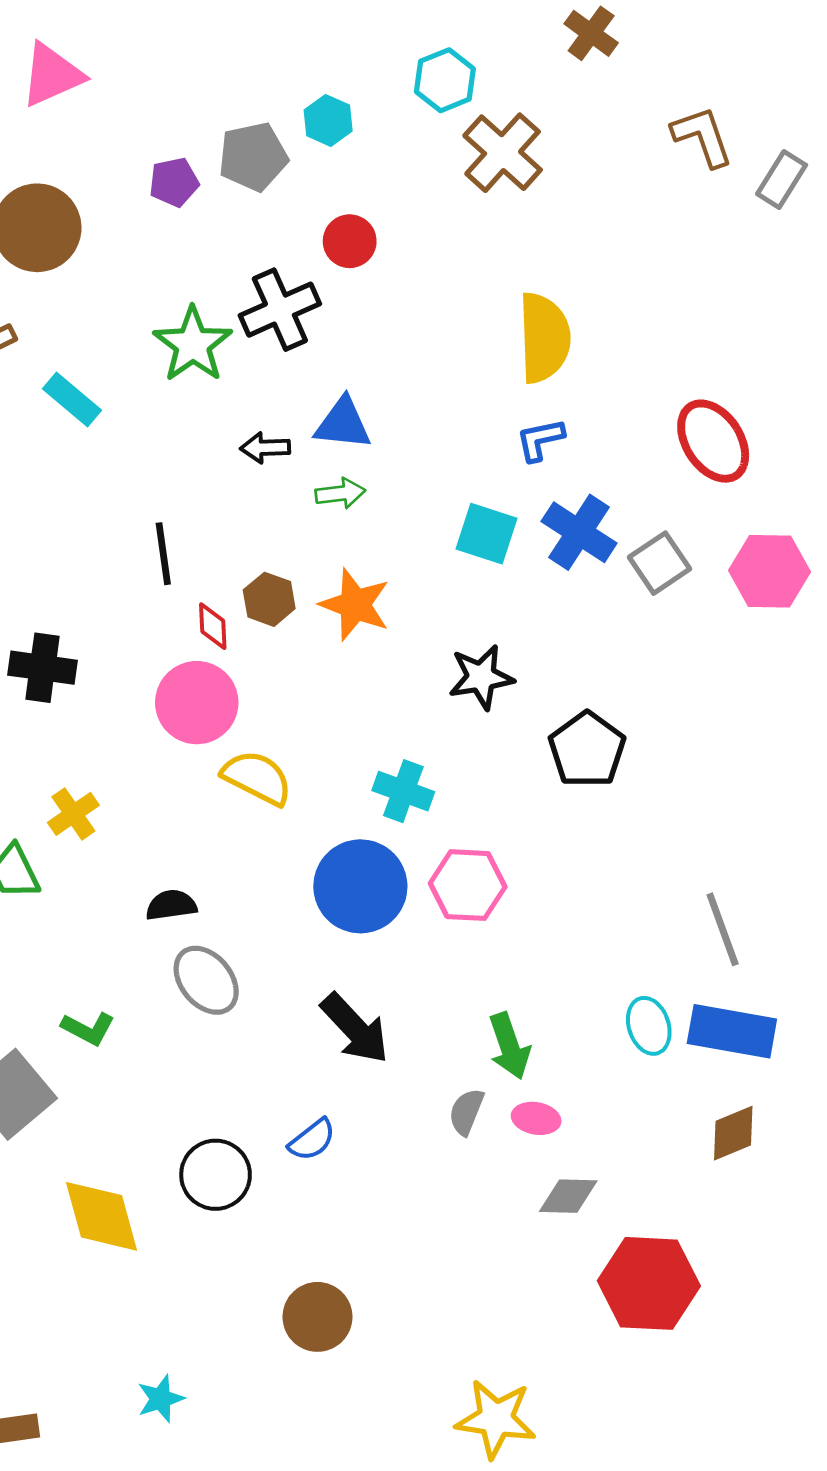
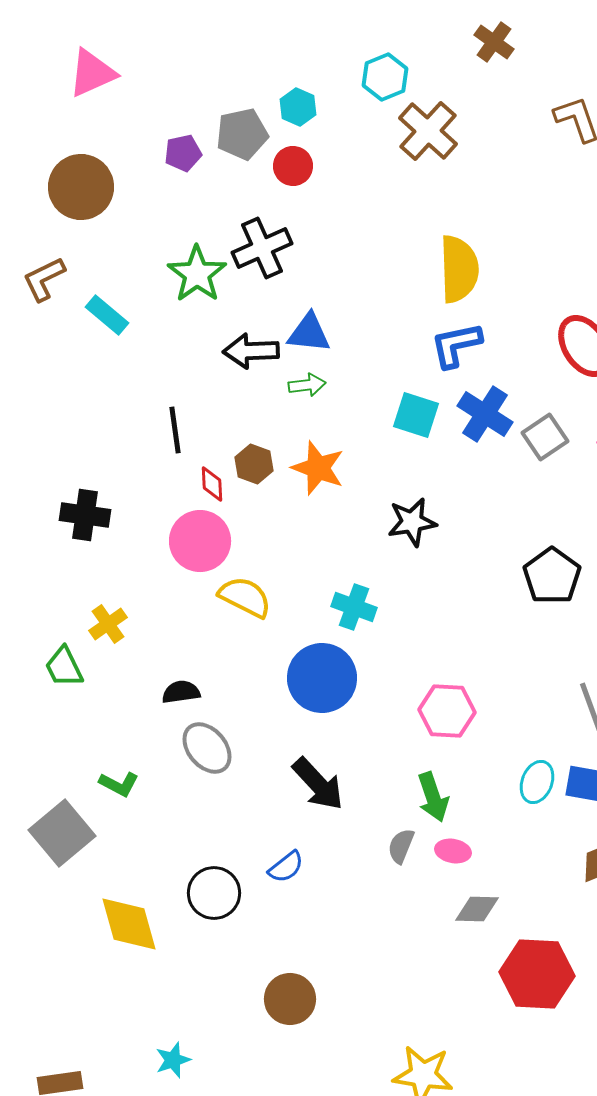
red circle: (350, 241) -> (293, 166), moved
blue L-shape: (540, 440) -> (456, 345), size x1.4
black arrow: (265, 448) -> (251, 351), size x1.5
black pentagon: (587, 750) -> (552, 576), moved
pink hexagon: (468, 885) -> (447, 711), moved
cyan ellipse: (649, 1026) -> (537, 782), turned 39

